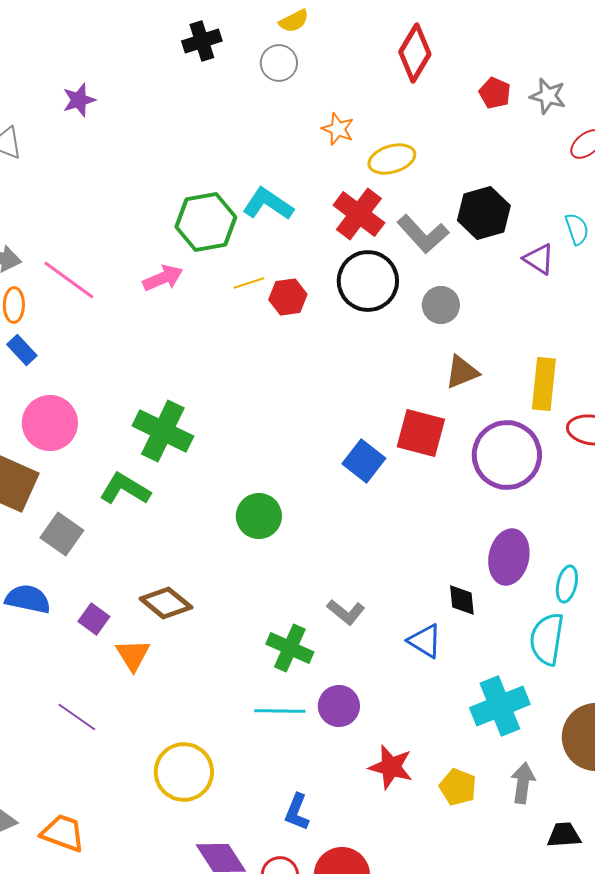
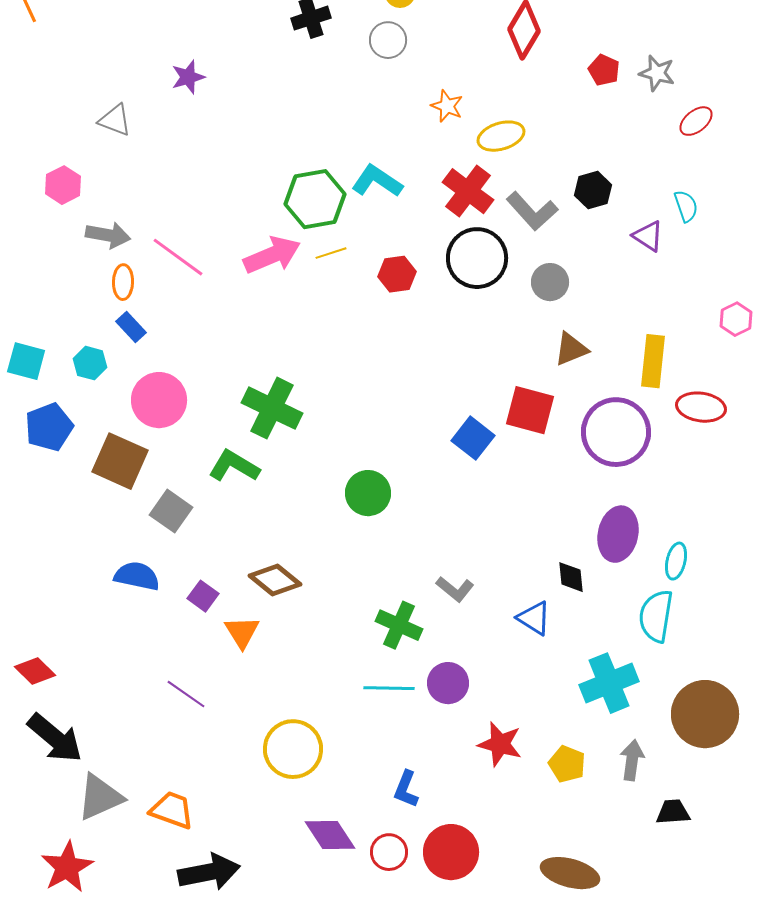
black hexagon: (484, 213) -> (593, 190), size x0.7
pink arrow: (163, 278) -> (272, 255), size x1.4
yellow line: (249, 283) -> (331, 253), moved

